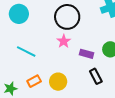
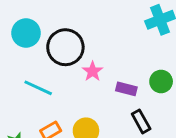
black circle: (67, 17) -> (65, 47), moved

